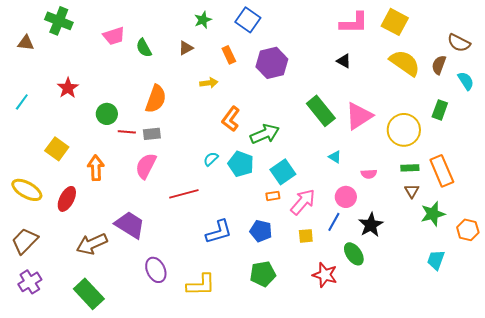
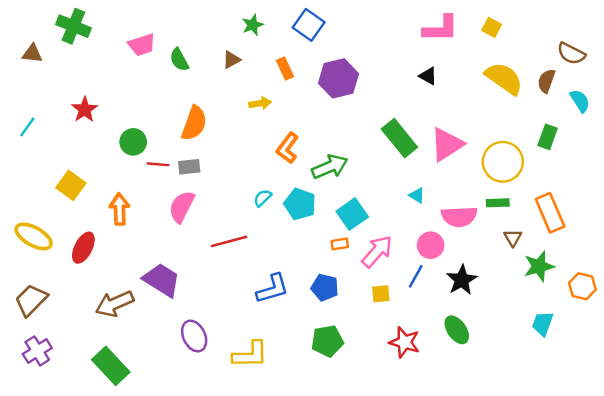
yellow square: (395, 22) -> (492, 27), size x0.6
green rectangle: (410, 168) -> (498, 203), moved
pink semicircle: (369, 174) -> (459, 217), size x1.8
green ellipse: (354, 254) -> (457, 330), moved

